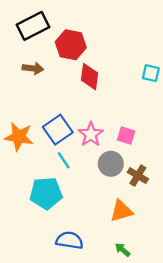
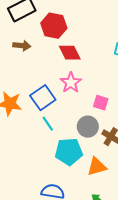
red diamond: (90, 77) -> (70, 53), turned -35
pink star: (91, 134) -> (71, 83), moved
cyan pentagon: (46, 193) -> (69, 152), moved

